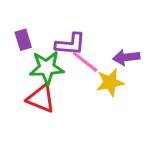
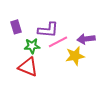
pink line: (85, 62) -> (58, 42), turned -66
green star: (47, 68) -> (32, 46), size x0.7

